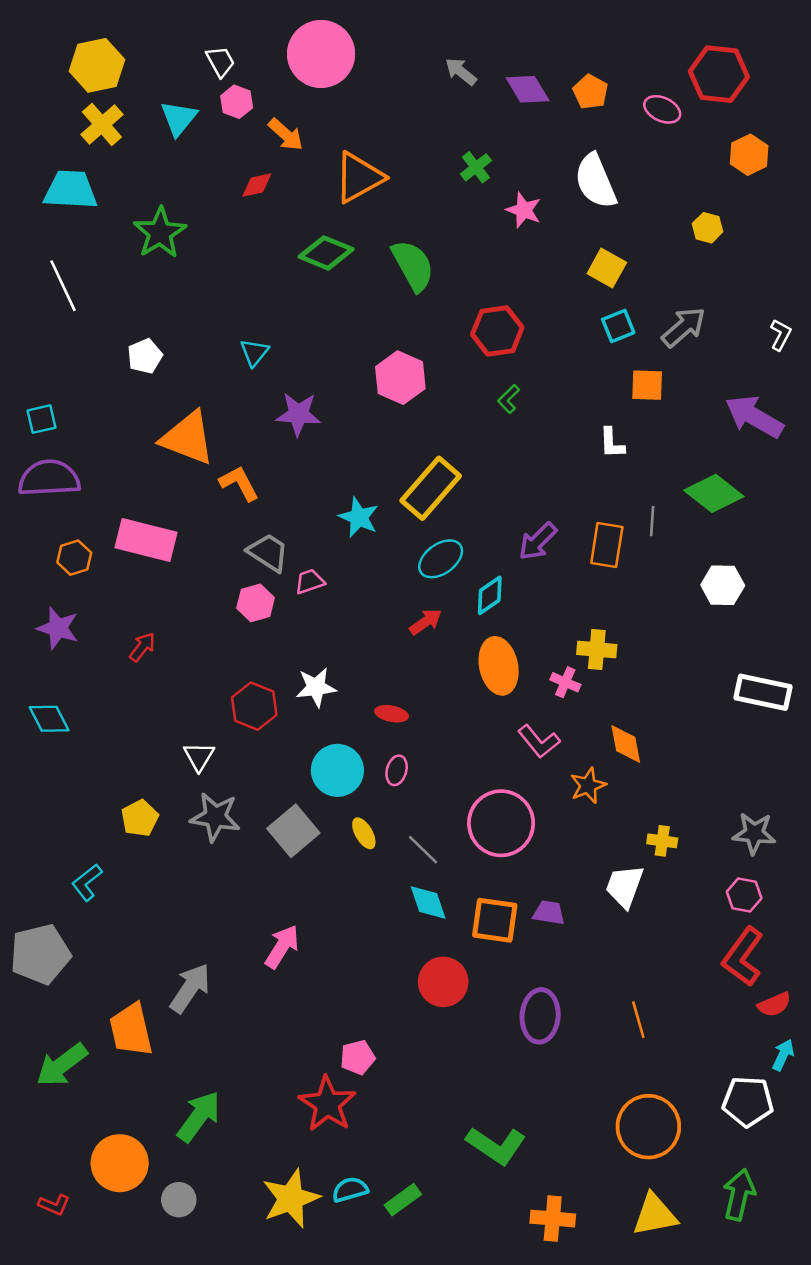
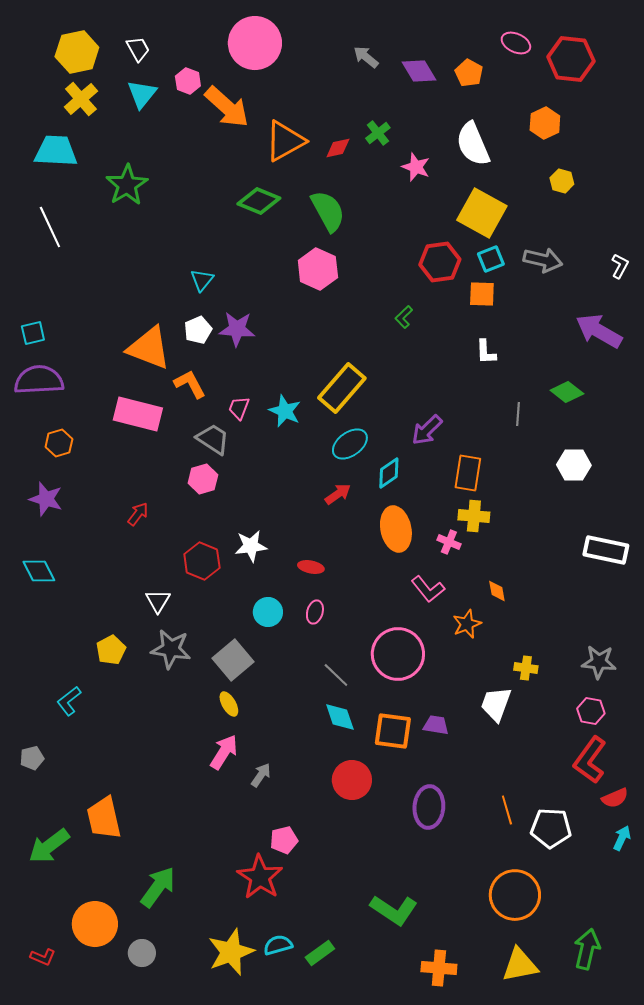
white trapezoid: (220, 62) -> (138, 49), moved
pink ellipse: (662, 109) -> (516, 43), moved
orange arrow: (286, 135) -> (227, 107), size x1.6
orange hexagon: (749, 155) -> (545, 123), moved
red diamond: (257, 185) -> (338, 148), moved
yellow square: (607, 268) -> (482, 213), size x1.6
gray arrow: (684, 327) -> (543, 260), turned 54
red hexagon: (497, 331) -> (440, 262), moved
white pentagon: (145, 356) -> (198, 330), moved
pink hexagon: (400, 378) -> (318, 269), moved
orange square: (647, 385) -> (482, 294), moved
green diamond: (714, 493) -> (567, 392), size x0.7
pink rectangle: (146, 540) -> (138, 414), moved
orange rectangle: (607, 545) -> (468, 473), moved
pink trapezoid: (310, 582) -> (239, 408), moved, turned -50
red arrow: (142, 647) -> (138, 514), moved
orange diamond: (626, 744) -> (497, 591), size x0.7
cyan circle: (337, 770) -> (268, 612), size x0.7
yellow ellipse: (364, 833) -> (229, 704), moved
gray pentagon: (40, 954) -> (32, 758), size x0.5
gray arrow: (190, 988) -> (261, 775), moved, size x0.6
white pentagon: (748, 1101) -> (551, 828), moved

